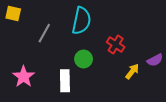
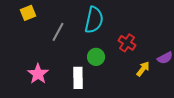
yellow square: (13, 13) -> (28, 13), turned -35

